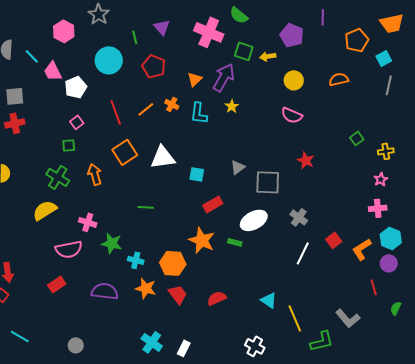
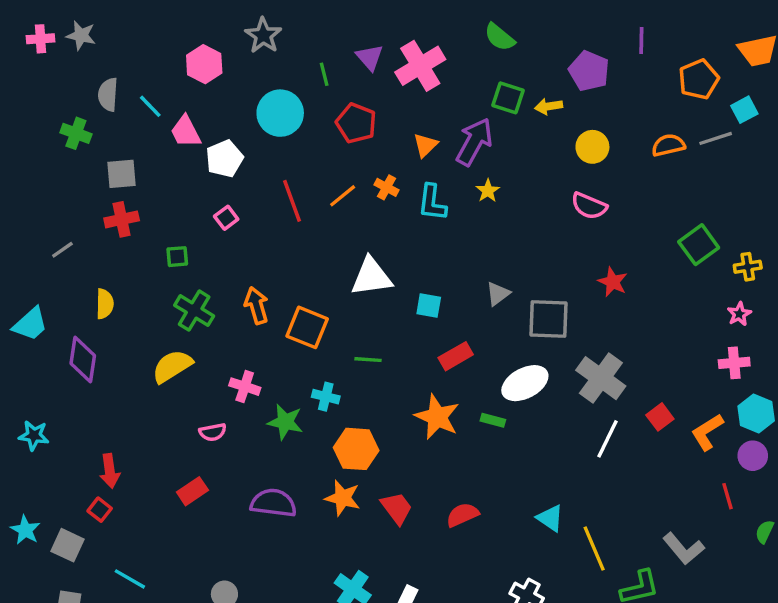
pink cross: (209, 32) -> (420, 66), moved, turned 36
gray line: (389, 85) -> (716, 138), moved, turned 60
green square: (357, 138) -> (699, 245), size x1.6
green square: (69, 145) -> (177, 257), moved
orange square: (125, 152) -> (307, 327), moved, turned -35
green line: (146, 207) -> (368, 360), moved
gray cross: (299, 217) -> (601, 378), size x1.6
pink semicircle: (69, 249) -> (213, 432), size x0.6
cyan cross: (136, 260) -> (326, 397), moved
orange hexagon: (173, 263) -> (356, 449), moved

